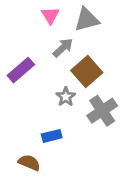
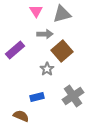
gray arrow: (63, 48) -> (45, 34), turned 42
gray cross: (102, 111) -> (73, 96), moved

